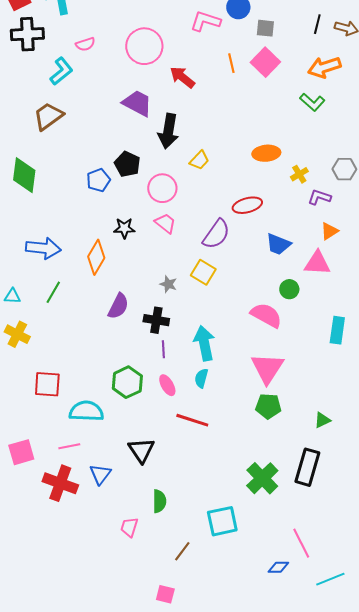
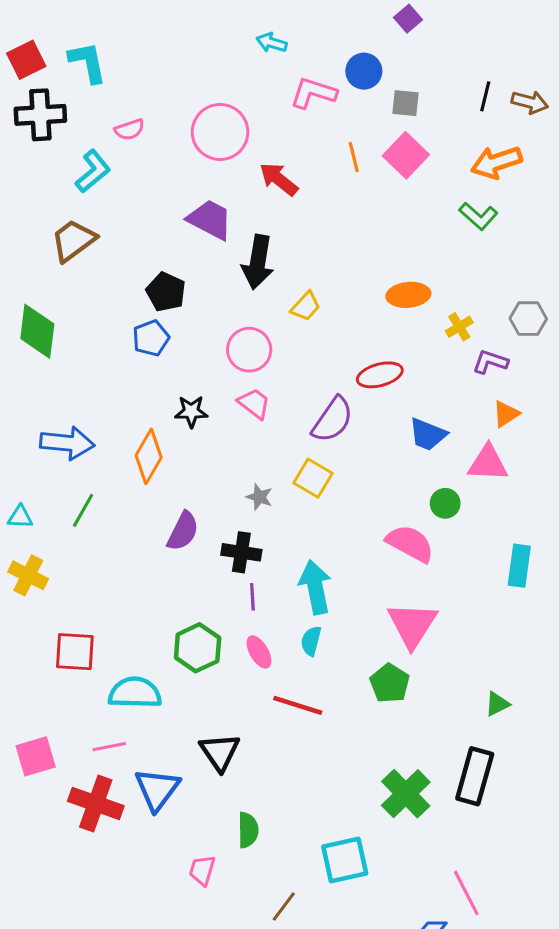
black pentagon: (127, 164) -> (166, 292), moved
green pentagon: (268, 406) -> (390, 683), moved, turned 30
blue triangle: (100, 474) -> (157, 789), size x1.4

